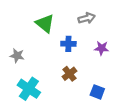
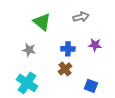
blue cross: (68, 44) -> (68, 49), moved
gray star: (17, 56) -> (29, 50), moved

